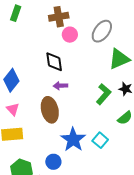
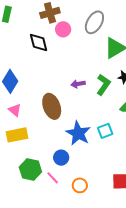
black diamond: (54, 62) -> (39, 42), moved
purple arrow: (60, 86) -> (78, 84), moved
cyan square: (100, 140) -> (105, 131), turned 35

